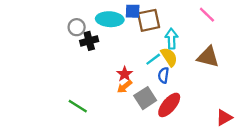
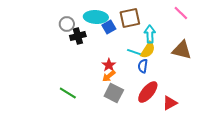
blue square: (133, 11) -> (109, 27), moved, turned -32
yellow semicircle: (169, 57) -> (148, 50), turned 66
cyan line: (153, 59) -> (134, 52), turned 56
gray square: (145, 98) -> (114, 93), moved, turned -30
red triangle: (224, 118) -> (170, 103), moved

